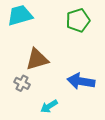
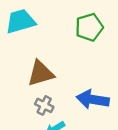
gray cross: (22, 83) -> (44, 105), moved

